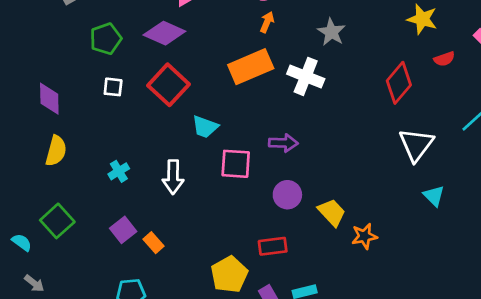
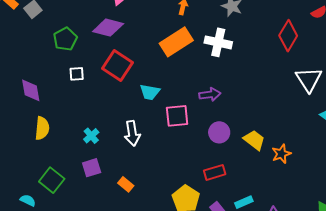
purple square: (123, 230) -> (92, 168), moved, turned 30

